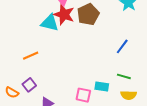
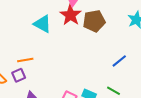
cyan triangle: (50, 23) -> (42, 24), moved
orange line: (31, 56) -> (25, 60), moved

